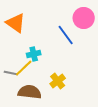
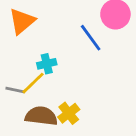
orange triangle: (16, 23) -> (22, 21), turned 45
yellow cross: (58, 81) -> (69, 113), moved

